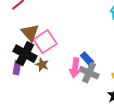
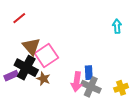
blue rectangle: (87, 59) -> (89, 73), turned 40
purple rectangle: (17, 68) -> (11, 76), moved, turned 56

